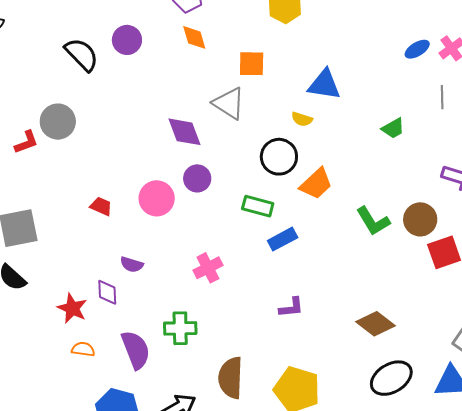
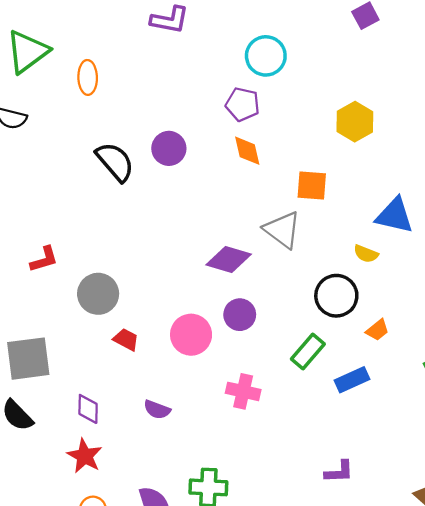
gray circle: (58, 122) -> (98, 294), moved
purple diamond: (184, 132) -> (229, 259), turned -57
orange trapezoid: (316, 184) -> (377, 330), size x0.6
green rectangle: (258, 206) -> (308, 352), turned -68
blue rectangle: (283, 239) -> (352, 380), moved
pink cross: (208, 268) -> (243, 391), moved, turned 36
purple diamond: (107, 292) -> (88, 409), moved

